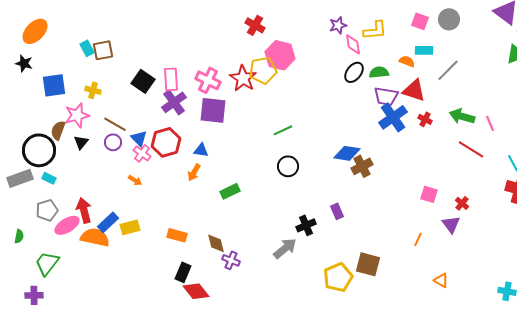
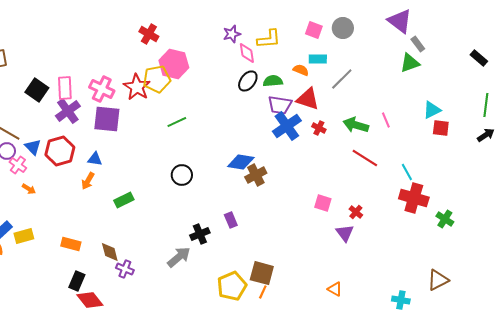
pink line: (490, 123) -> (386, 120), moved
green line: (283, 130) -> (177, 122), moved
pink cross: (142, 153) -> (18, 165), moved
orange line: (418, 239) -> (263, 292), moved

